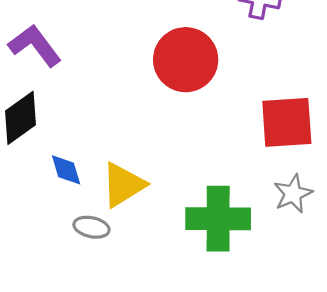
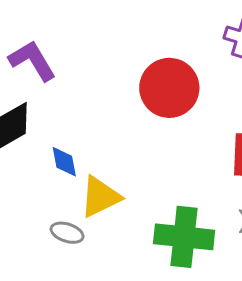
blue diamond: (66, 170) -> (64, 162), moved

